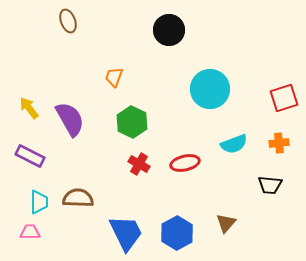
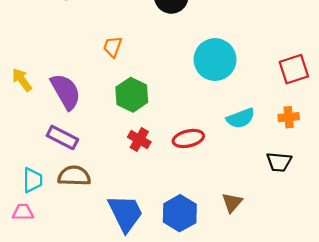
purple rectangle: (30, 156) -> (62, 137), moved

